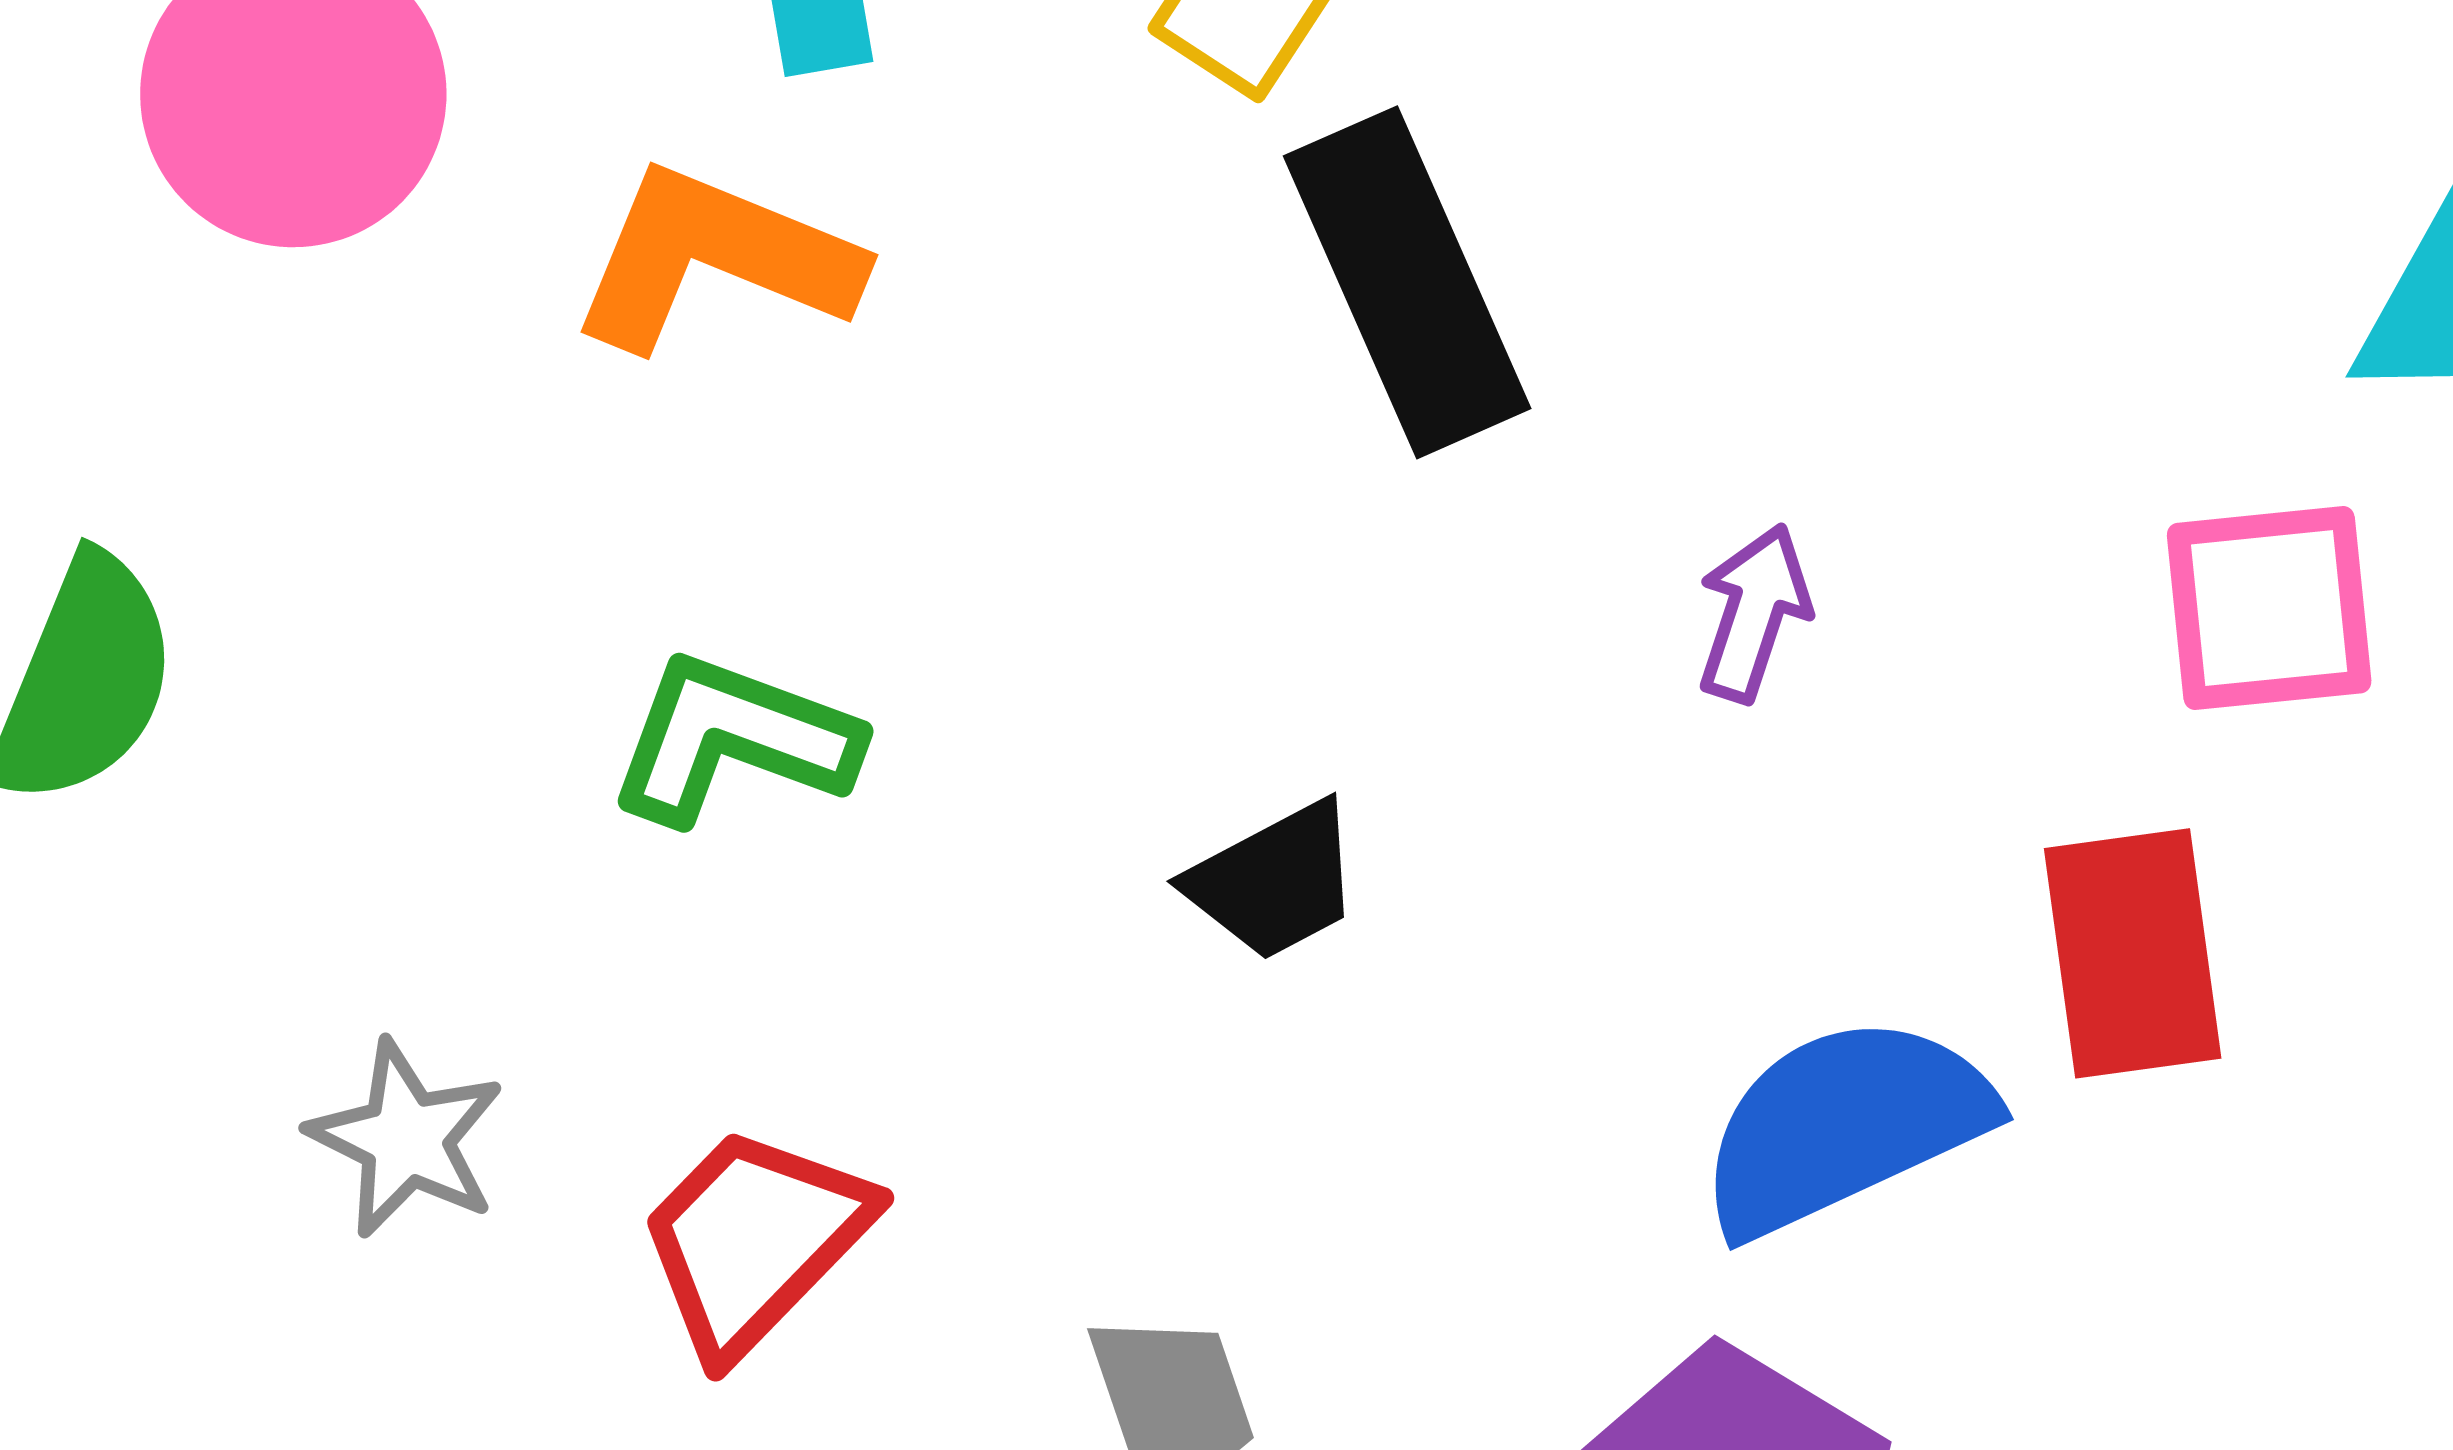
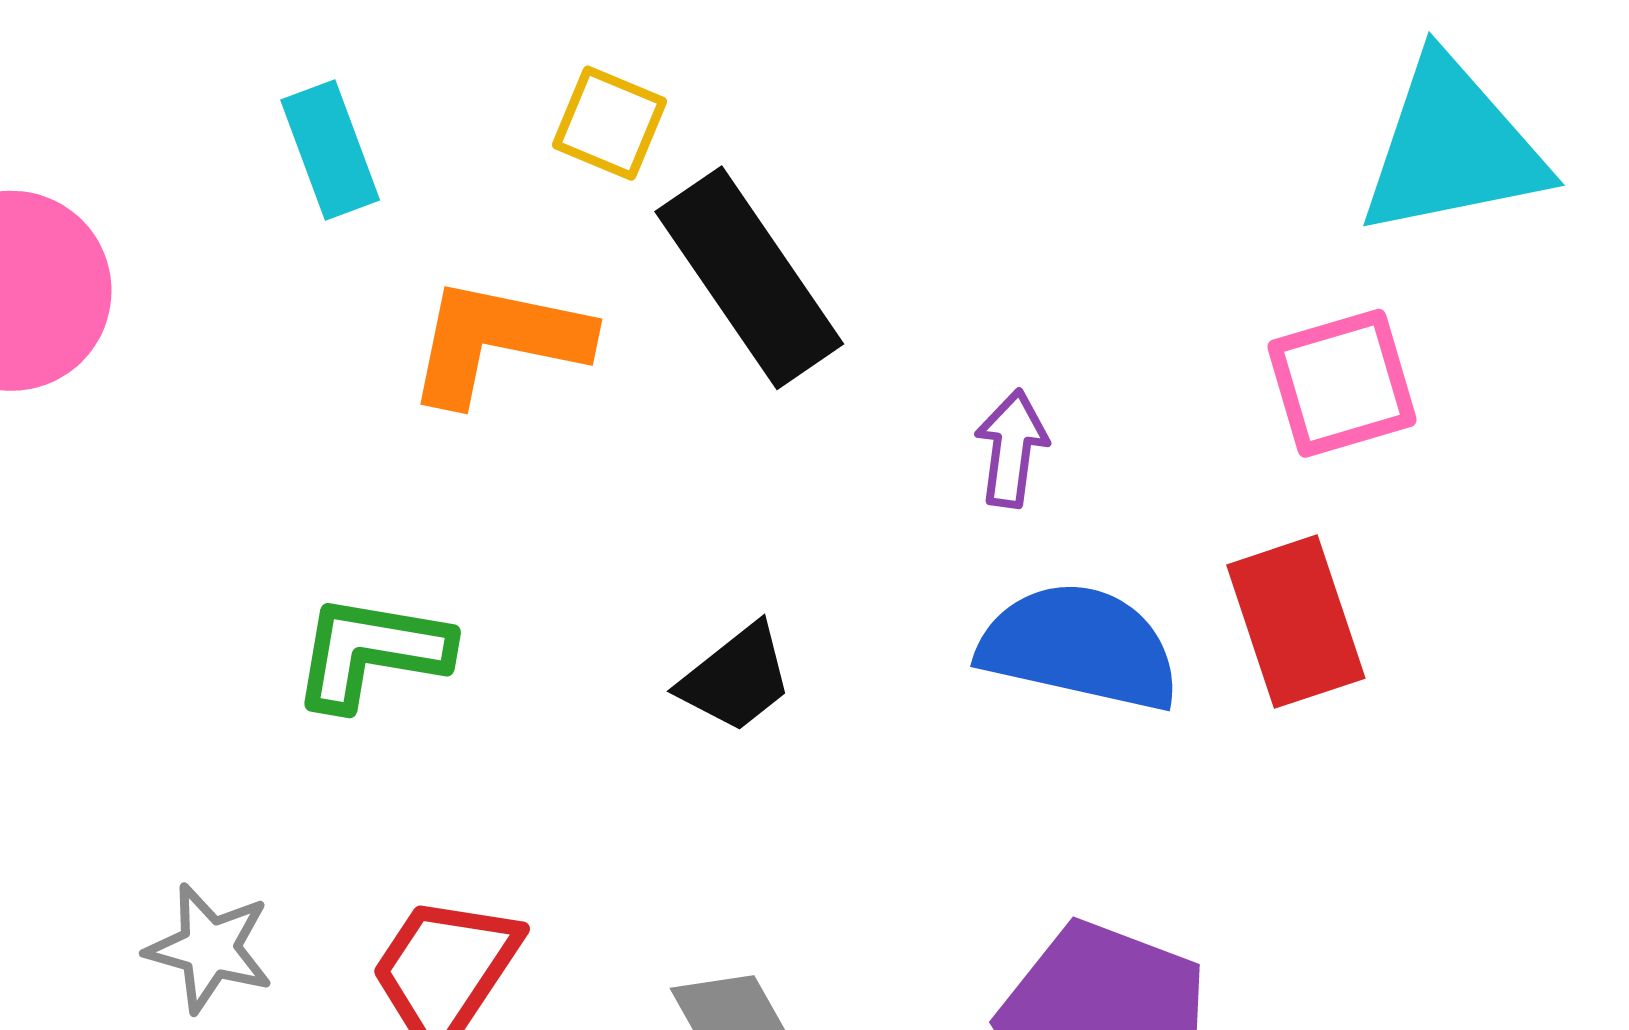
orange L-shape: (715, 259) -> (498, 341), moved
blue semicircle: (1844, 1125) -> (1079, 647), moved, turned 48

